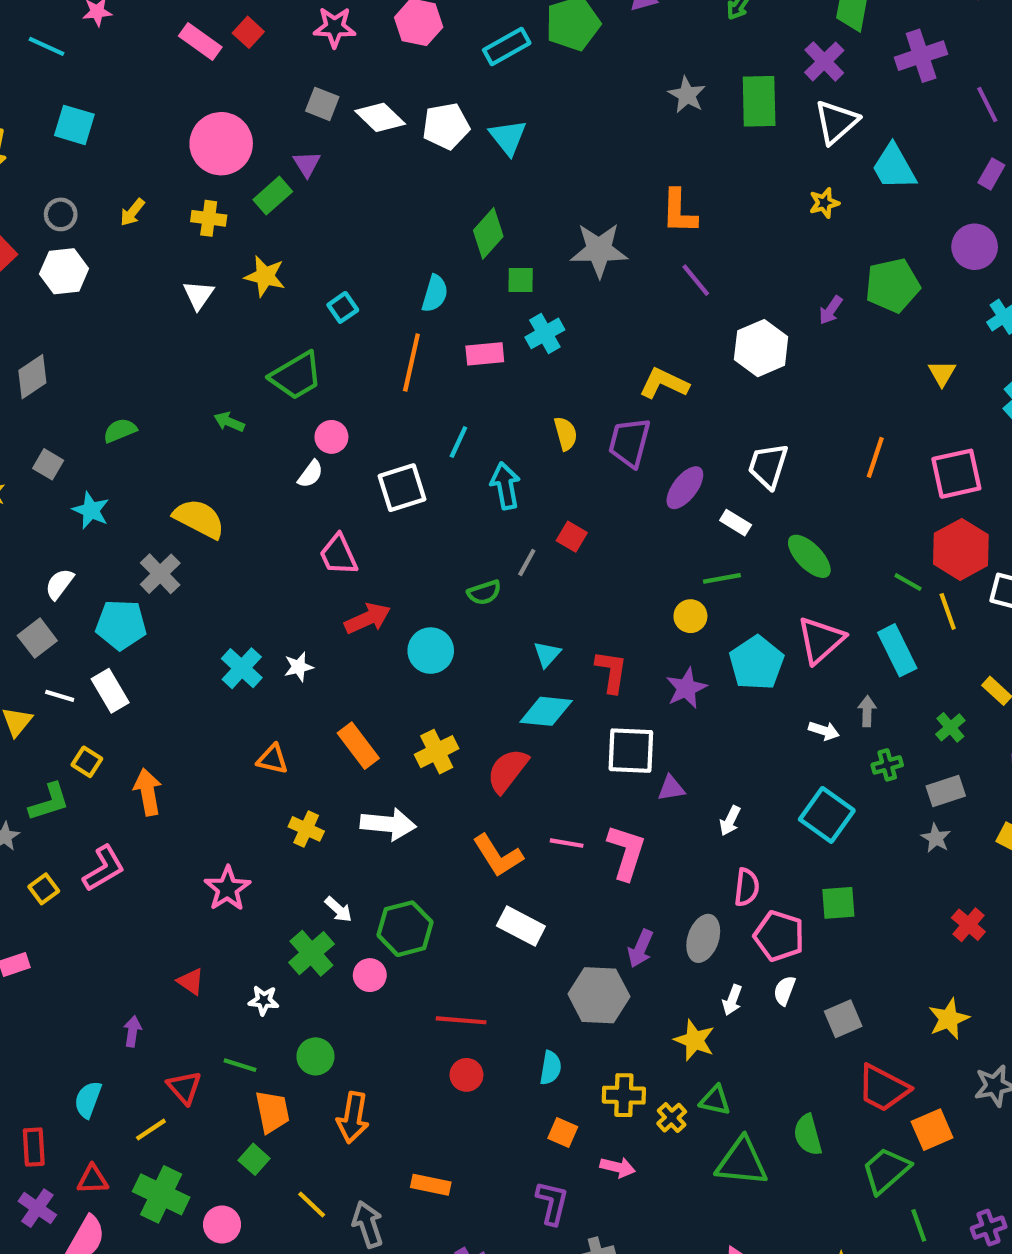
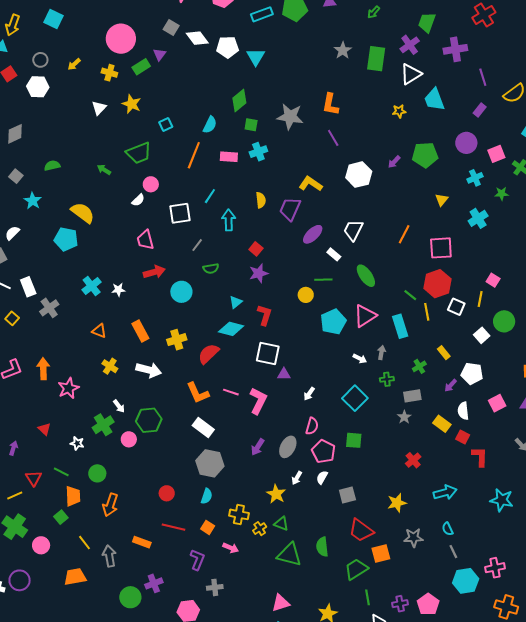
gray line: (527, 563) -> (197, 245), moved
gray cross: (160, 574) -> (49, 308), moved
cyan pentagon: (121, 625) -> (66, 239), moved
purple star: (686, 688) -> (259, 273), moved
orange arrow: (148, 792) -> (43, 369), moved
gray hexagon: (599, 995) -> (210, 463), moved
red line: (461, 1020) -> (173, 527), moved

